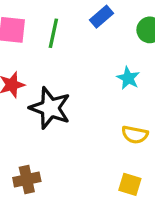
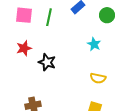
black star: (50, 108) -> (47, 62), size x0.7

